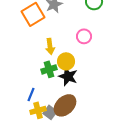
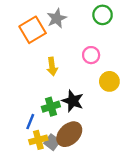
yellow circle: (66, 61) -> (109, 81), moved
green cross: (49, 69) -> (51, 107), moved

